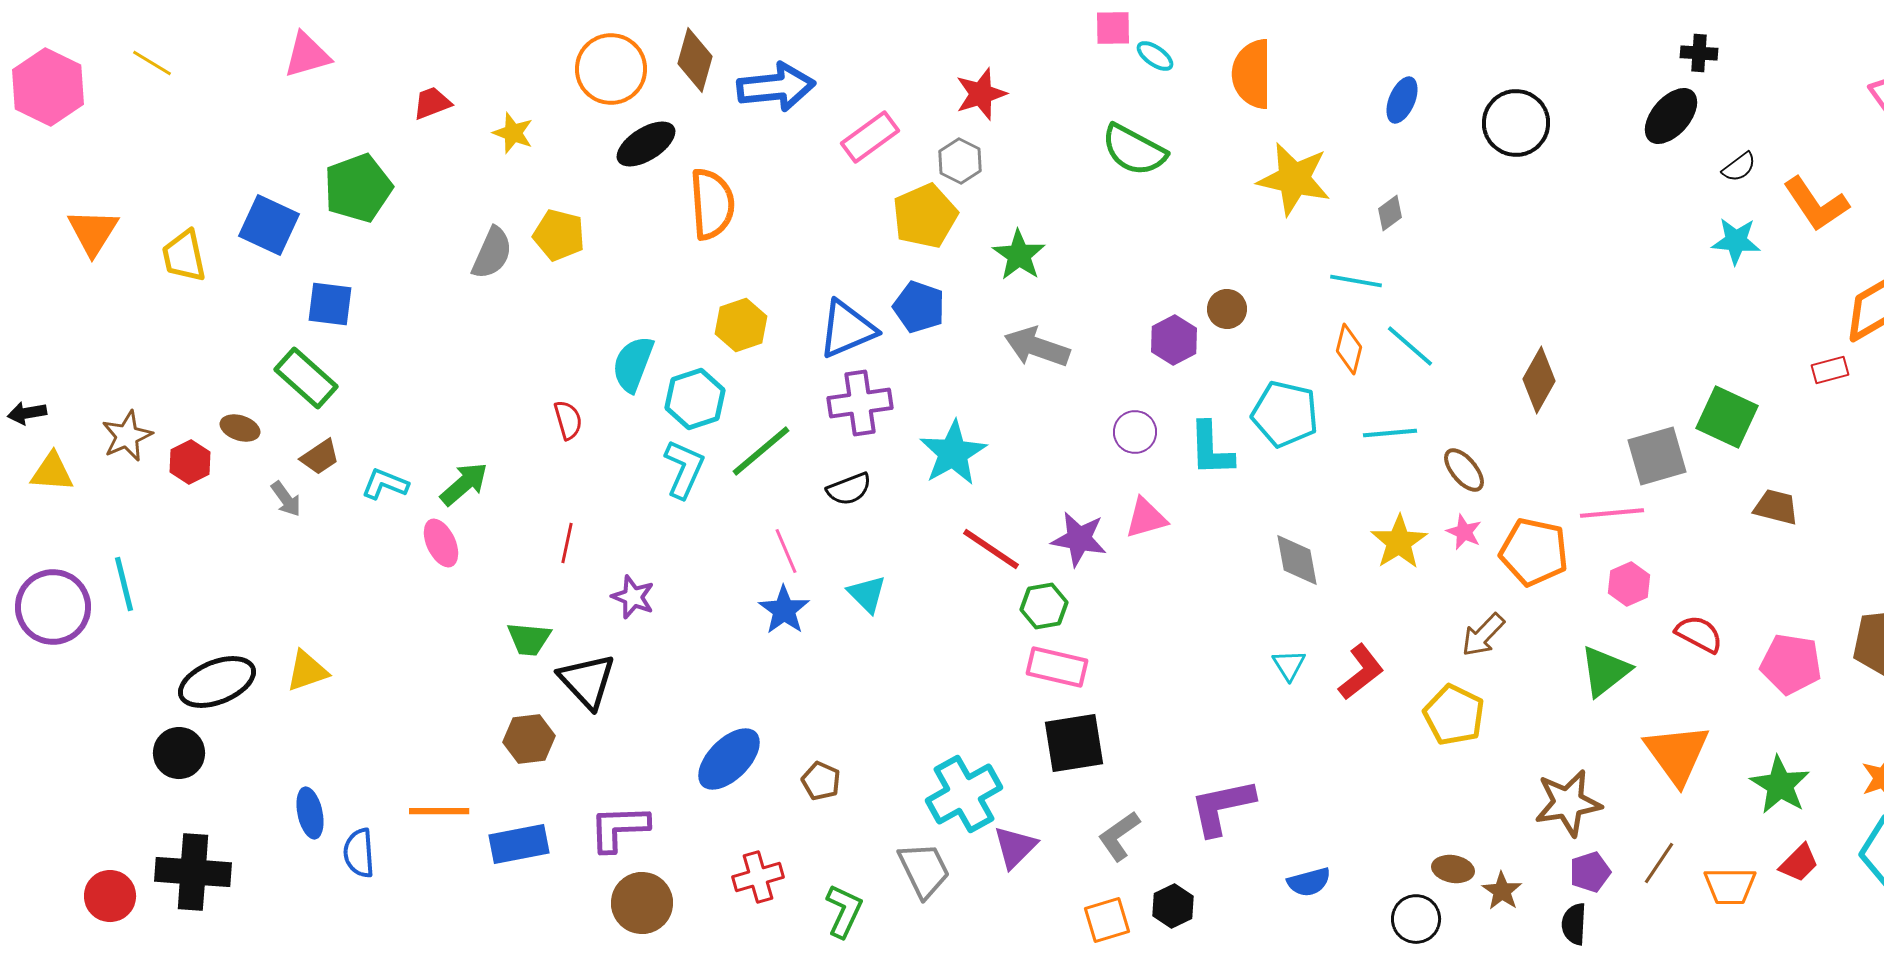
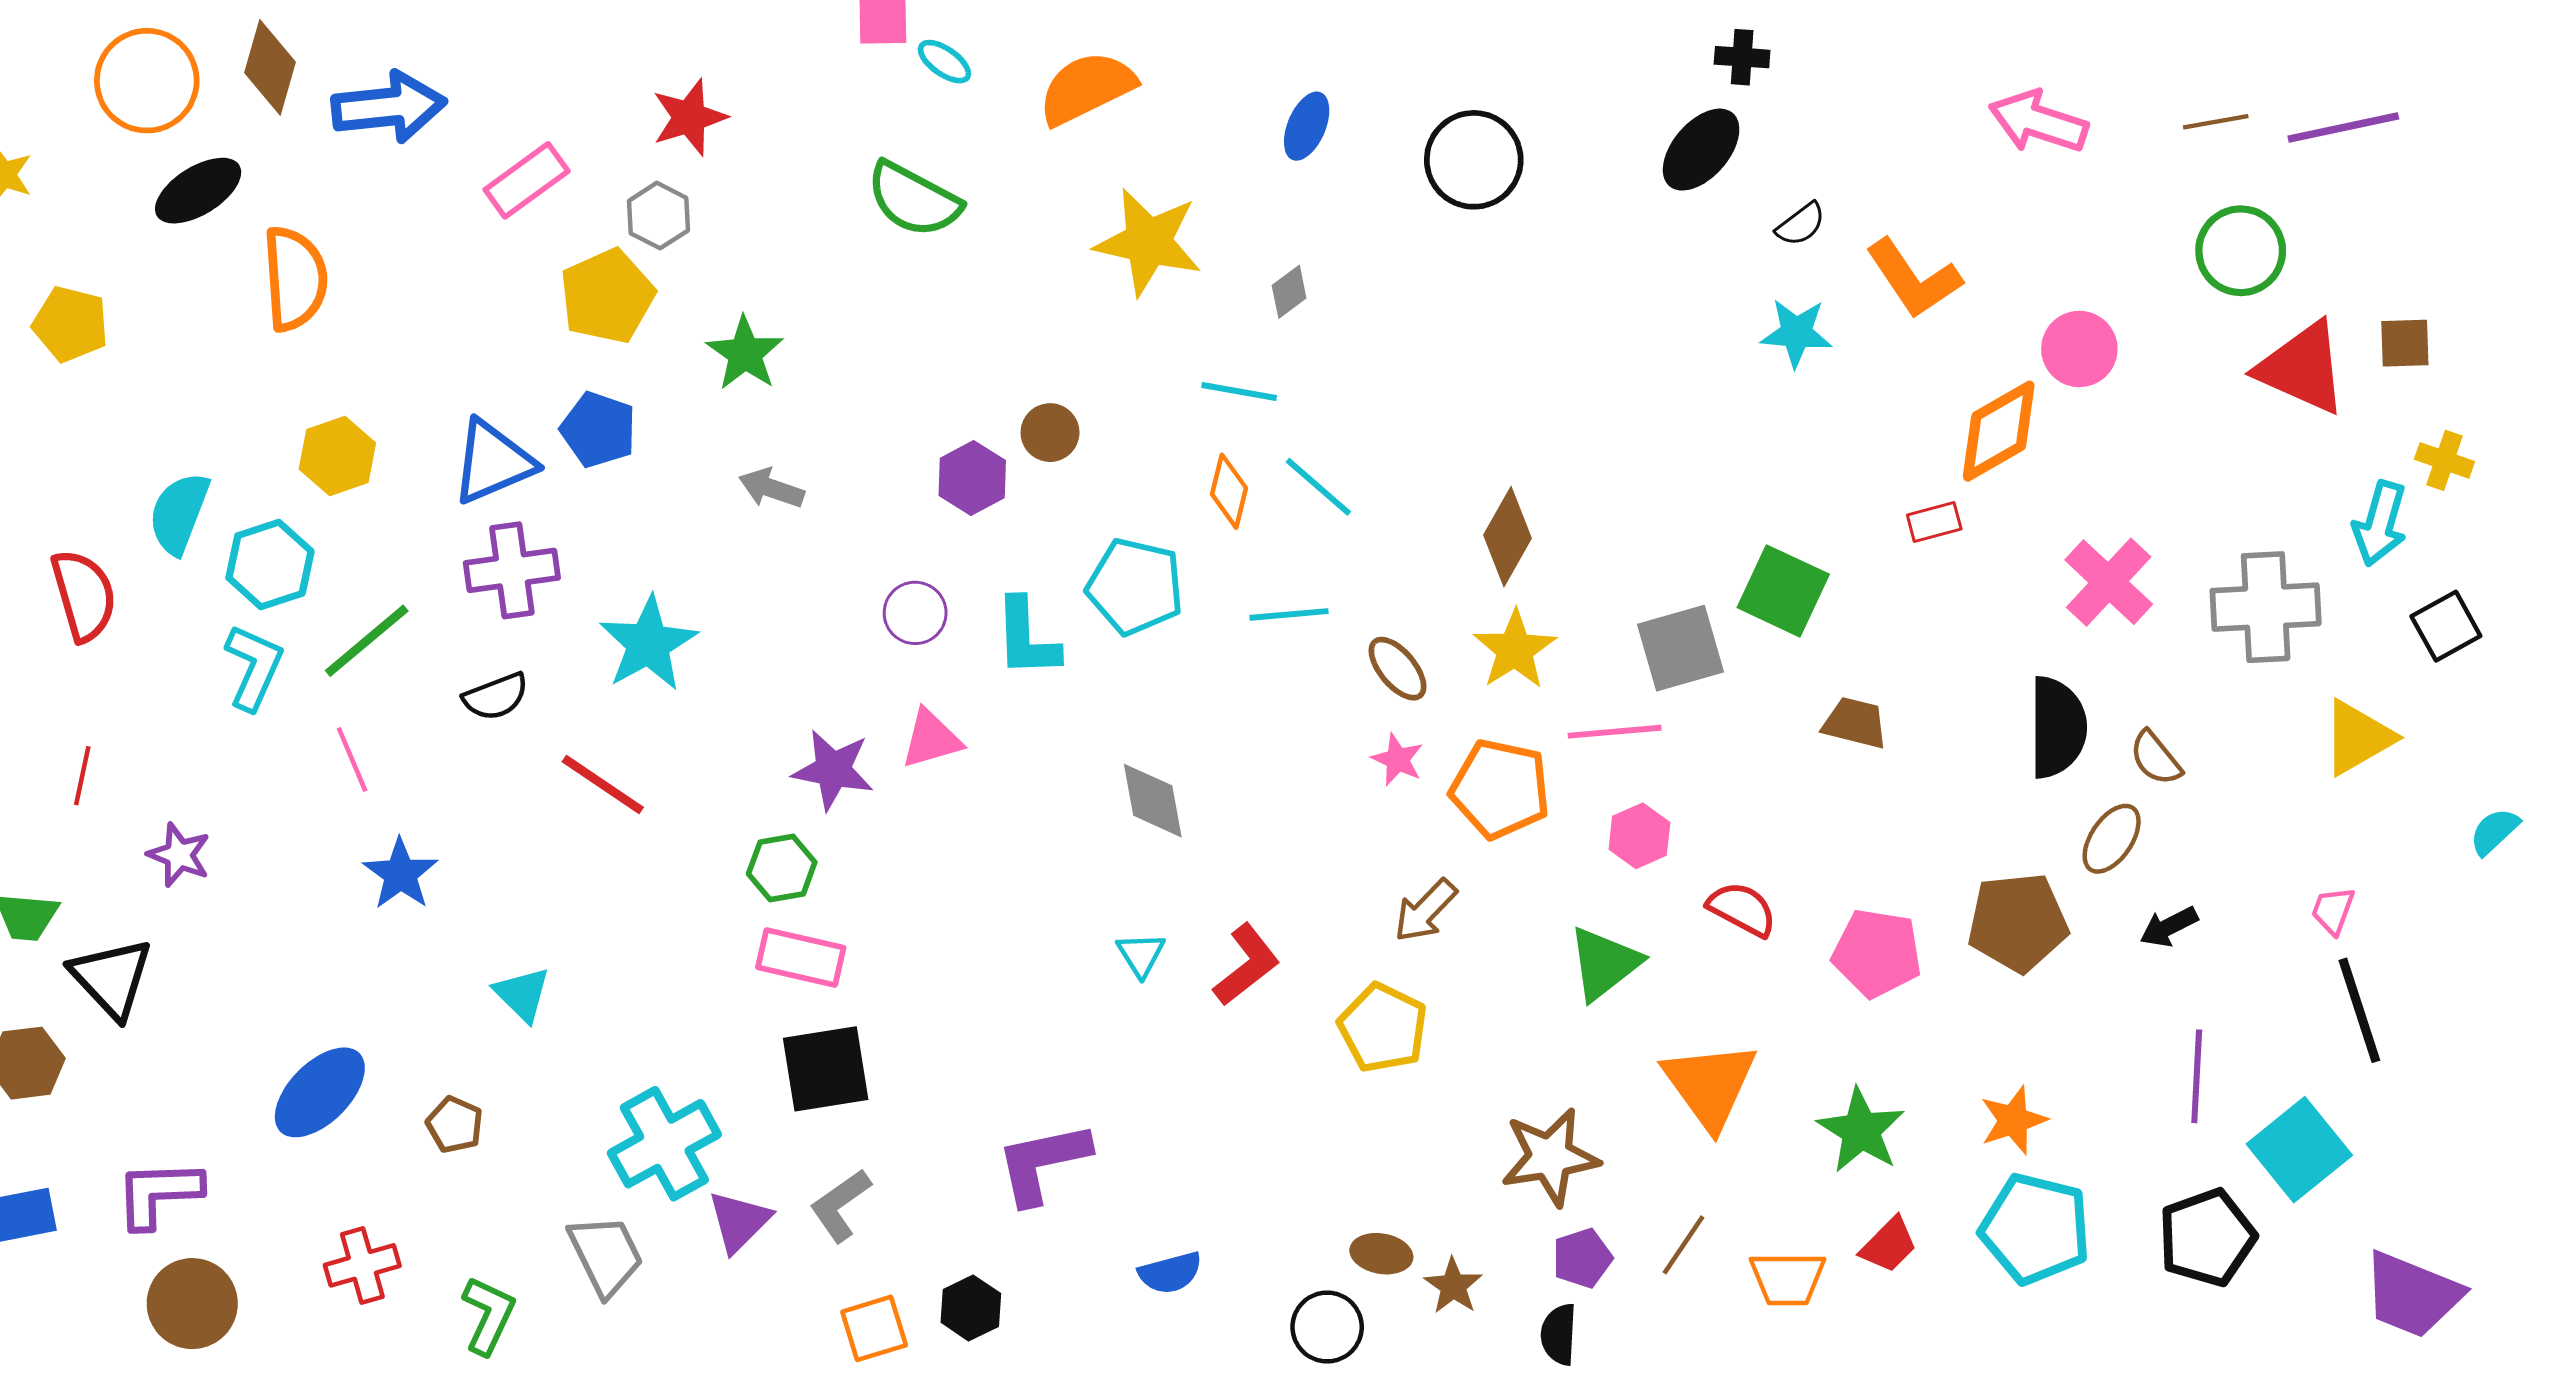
orange semicircle: (1252, 74) -> (1087, 88), turned 64
gray arrow: (1037, 347) -> (771, 488), size x0.7
red semicircle: (568, 420) -> (84, 595), size x1.6
yellow star: (1399, 542) -> (1515, 650), moved
red line: (991, 549) -> (603, 784), moved
pink line: (786, 551) -> (352, 760), moved
cyan triangle: (867, 594) -> (522, 994), moved
gray L-shape: (1119, 836) -> (840, 1205), moved

